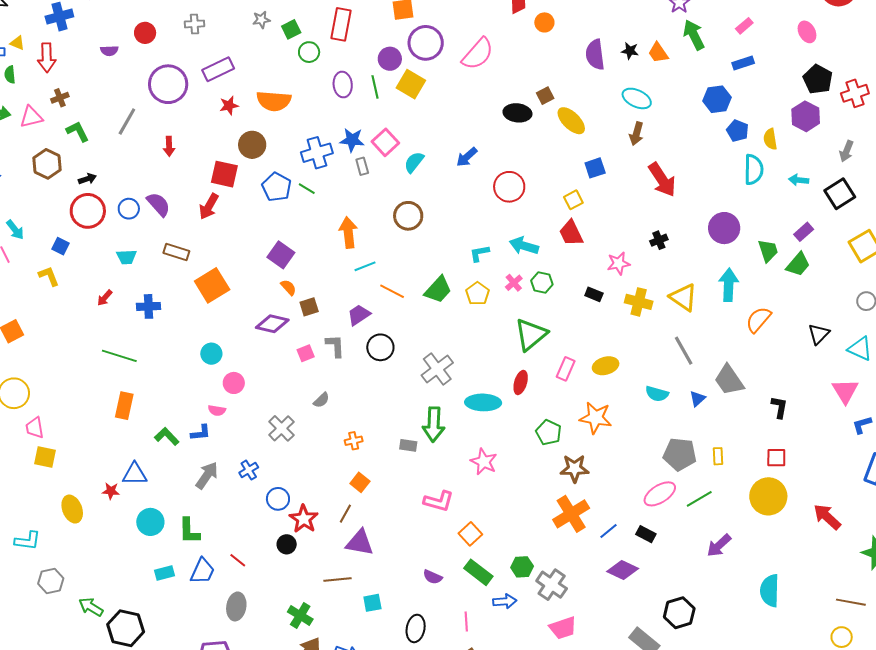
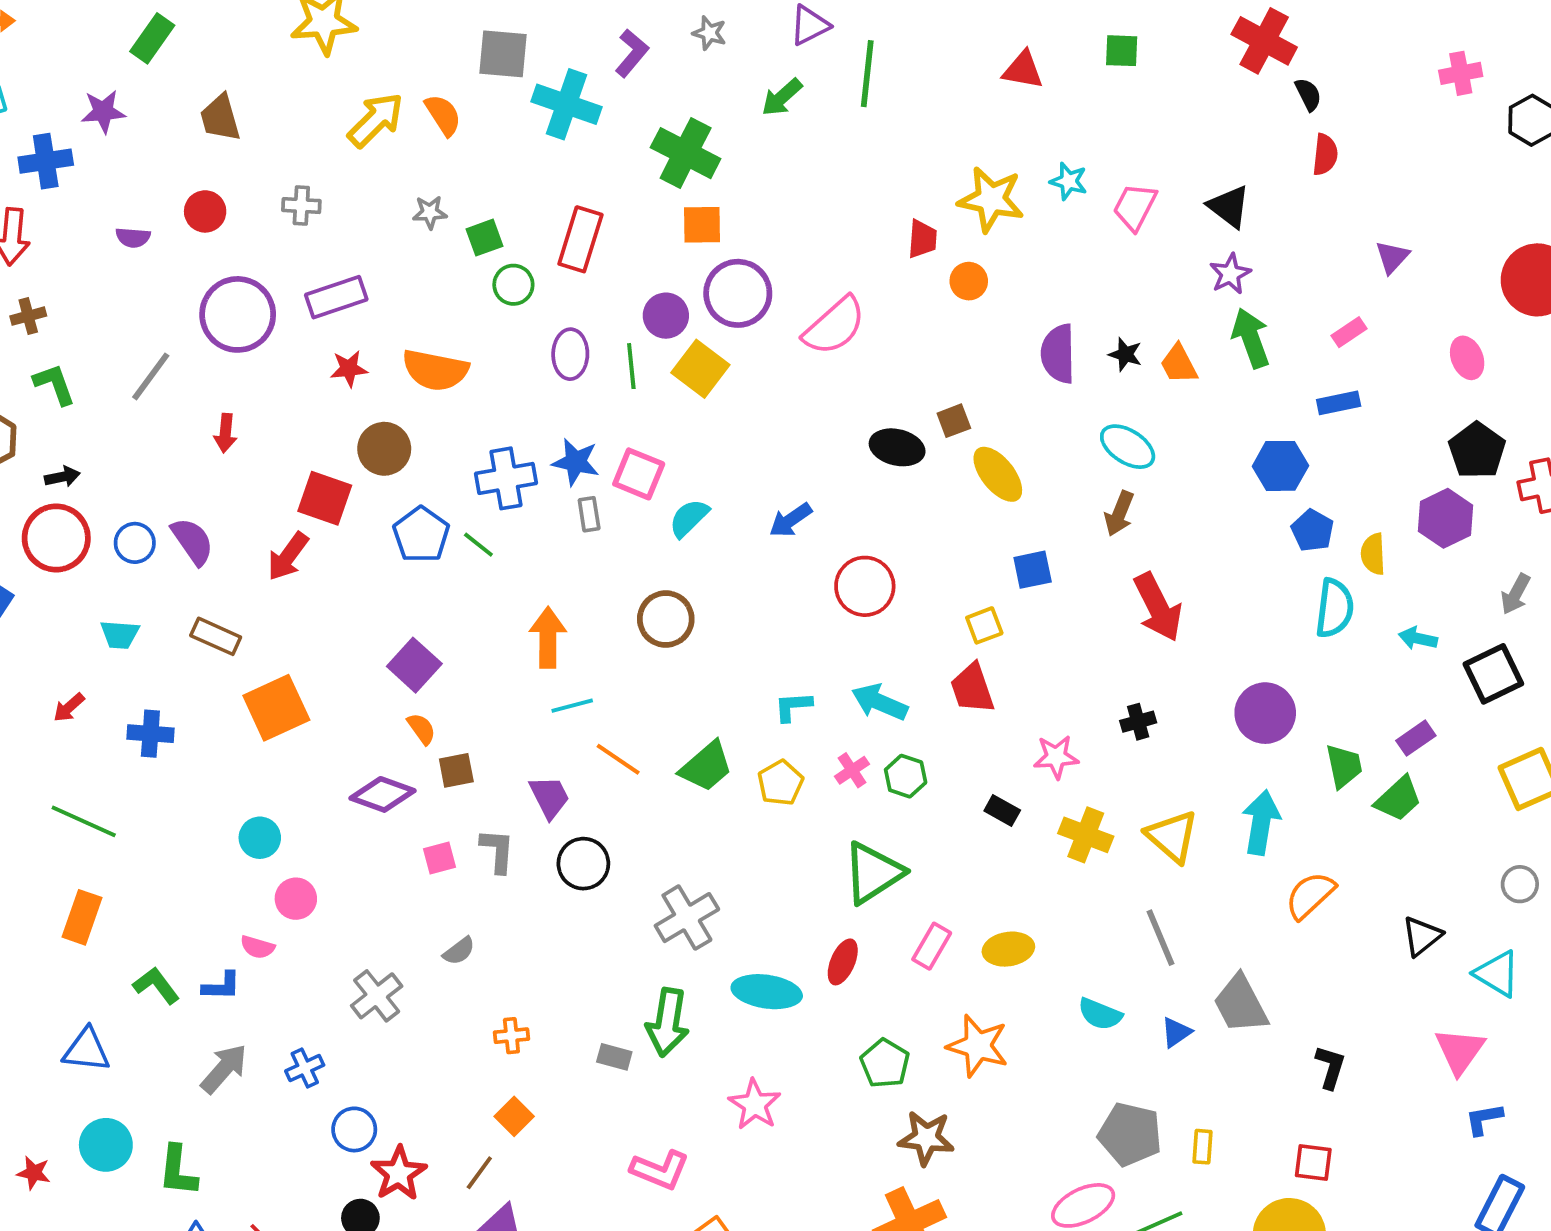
pink square: (385, 142) -> (639, 474), turned -32
purple trapezoid: (359, 315) -> (549, 797), turned 90
red star: (111, 491) -> (34, 1173), moved

